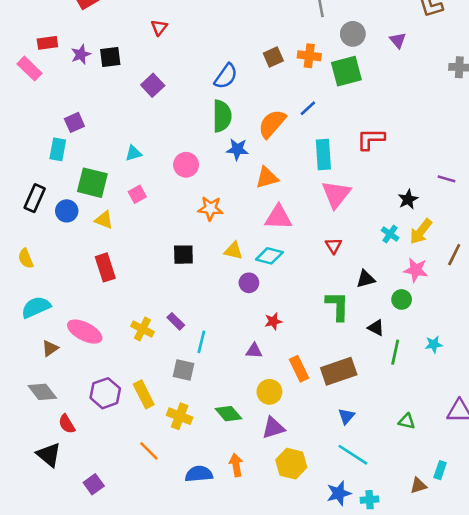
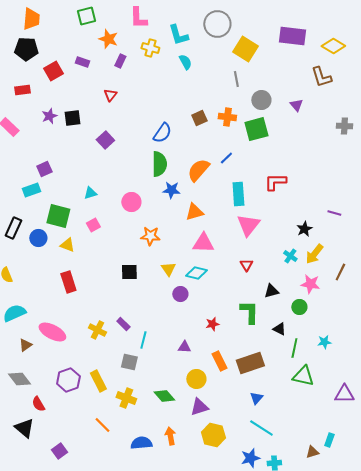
red rectangle: (47, 43) -> (22, 90), moved
cyan rectangle: (58, 149) -> (31, 190), turned 60
yellow triangle: (234, 251) -> (168, 269), turned 42
red star: (273, 321) -> (212, 324), moved
green triangle: (407, 421) -> (303, 376), moved, size x1.6

